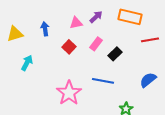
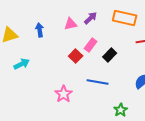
red square: (69, 47) -> (76, 56), moved
cyan arrow: (27, 63) -> (22, 64), turned 35
pink star: (69, 93) -> (64, 94), size x0.7

